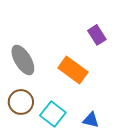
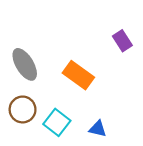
purple rectangle: (97, 35) -> (122, 41), moved

